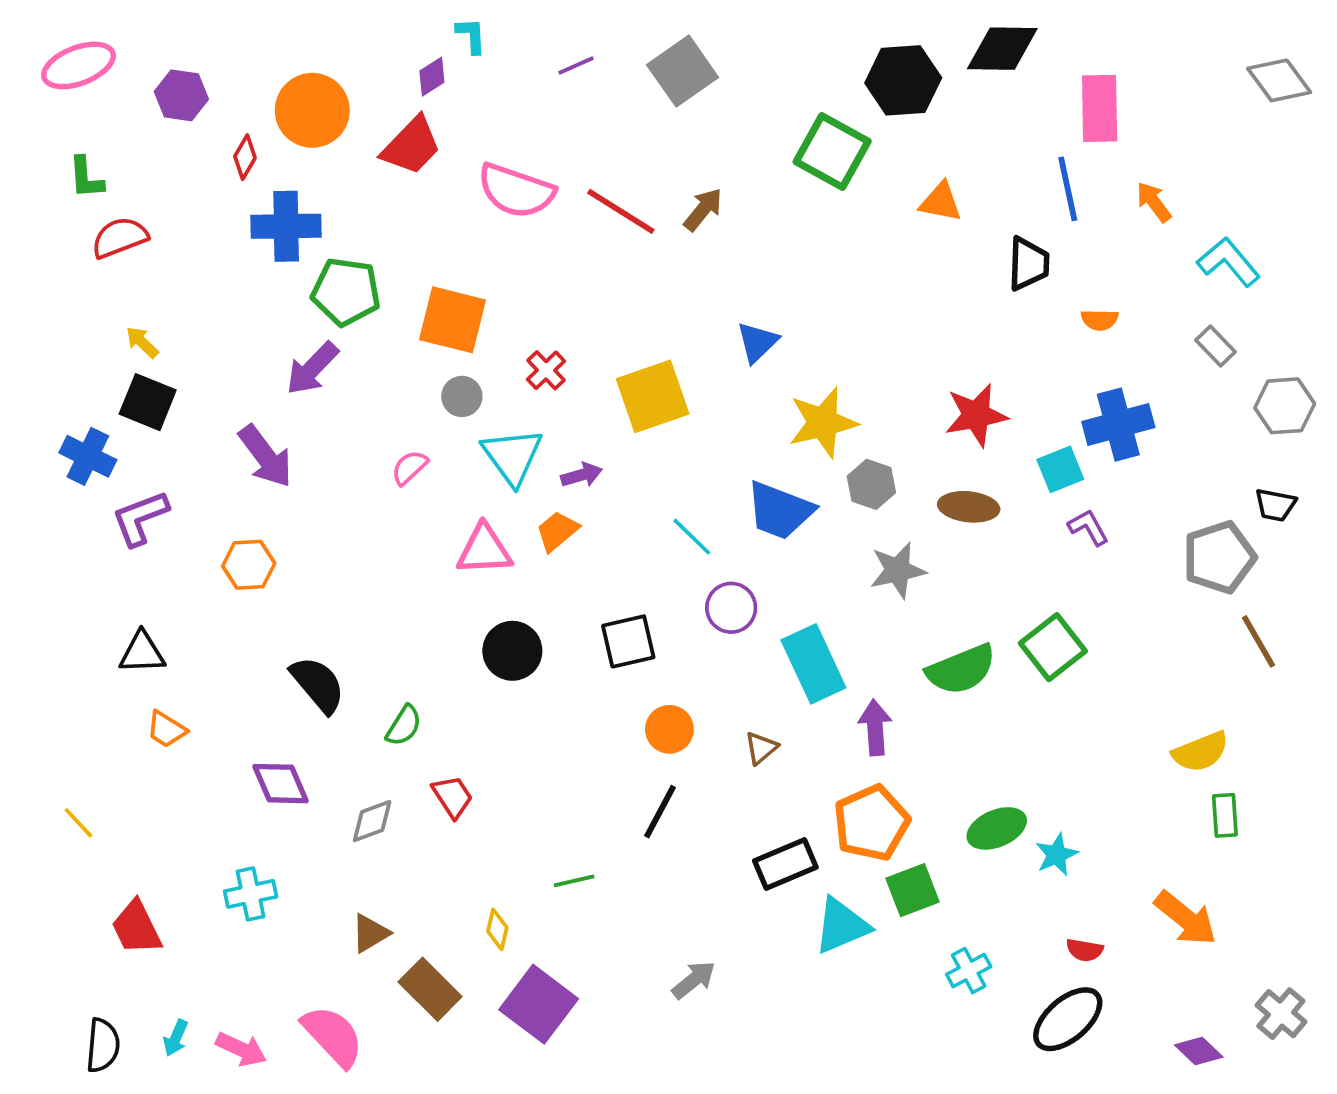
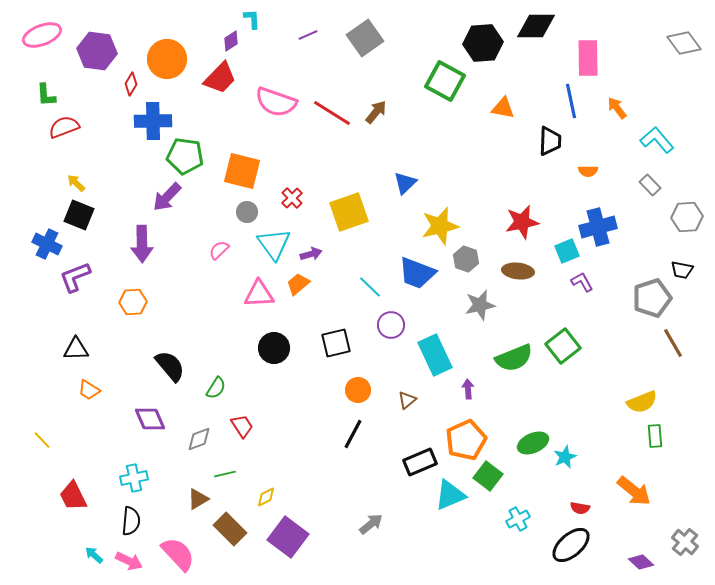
purple hexagon: (181, 95) -> (97, 51), size x1.4
purple arrow: (265, 456) -> (142, 244), turned 36
purple arrow: (875, 727) -> (468, 389), size x0.7
green line: (574, 881) -> (225, 474), moved
green square: (913, 890) -> (488, 476), turned -32
yellow diamond: (497, 929) -> (266, 497), turned 50
cyan arrow: (176, 1038) -> (94, 555), turned 108
black semicircle: (103, 1045) -> (131, 521), moved

